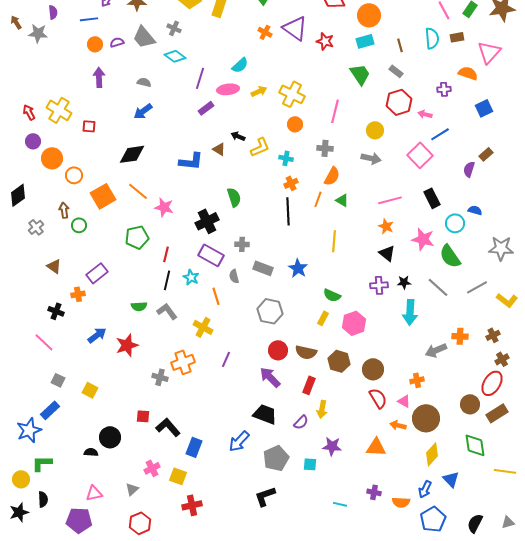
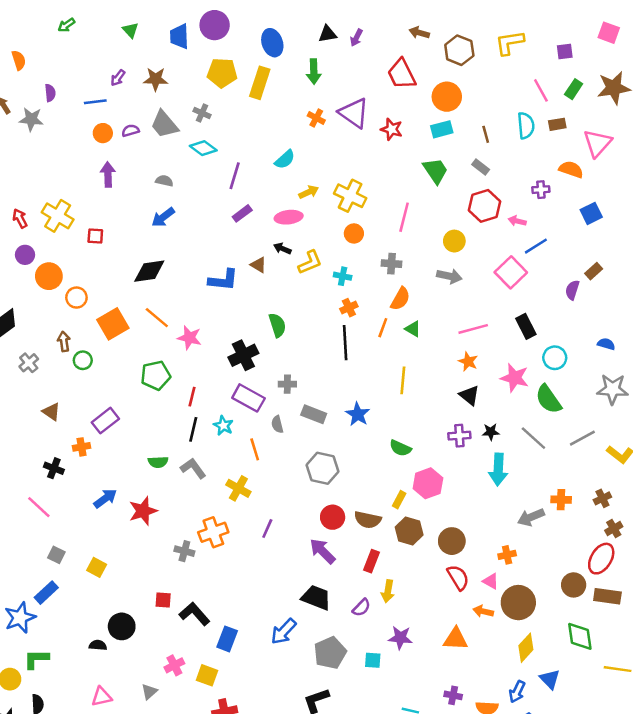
pink ellipse: (228, 89) -> (289, 217), moved
blue semicircle: (475, 210) -> (606, 344), moved
yellow rectangle: (323, 318) -> (399, 500), moved
brown rectangle: (497, 413) -> (607, 596), turned 40

